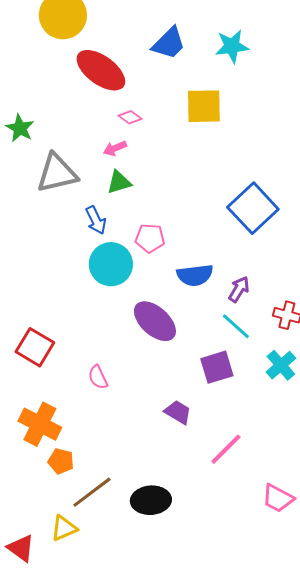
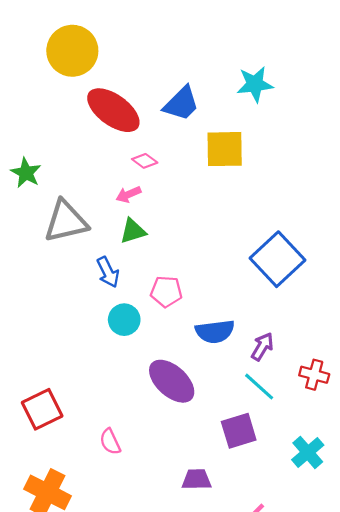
blue trapezoid: (169, 43) -> (181, 104), moved
cyan circle: (111, 264) -> (124, 320), size x0.7
red square: (35, 347) -> (42, 409), turned 33
cyan cross: (281, 365) -> (308, 452), moved
purple trapezoid: (178, 412) -> (197, 479), turned -32

